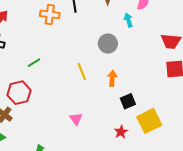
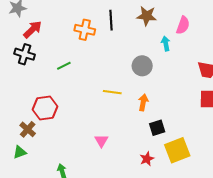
green line: (34, 63) -> (64, 66), moved
yellow line: (82, 71) -> (112, 92), turned -66

